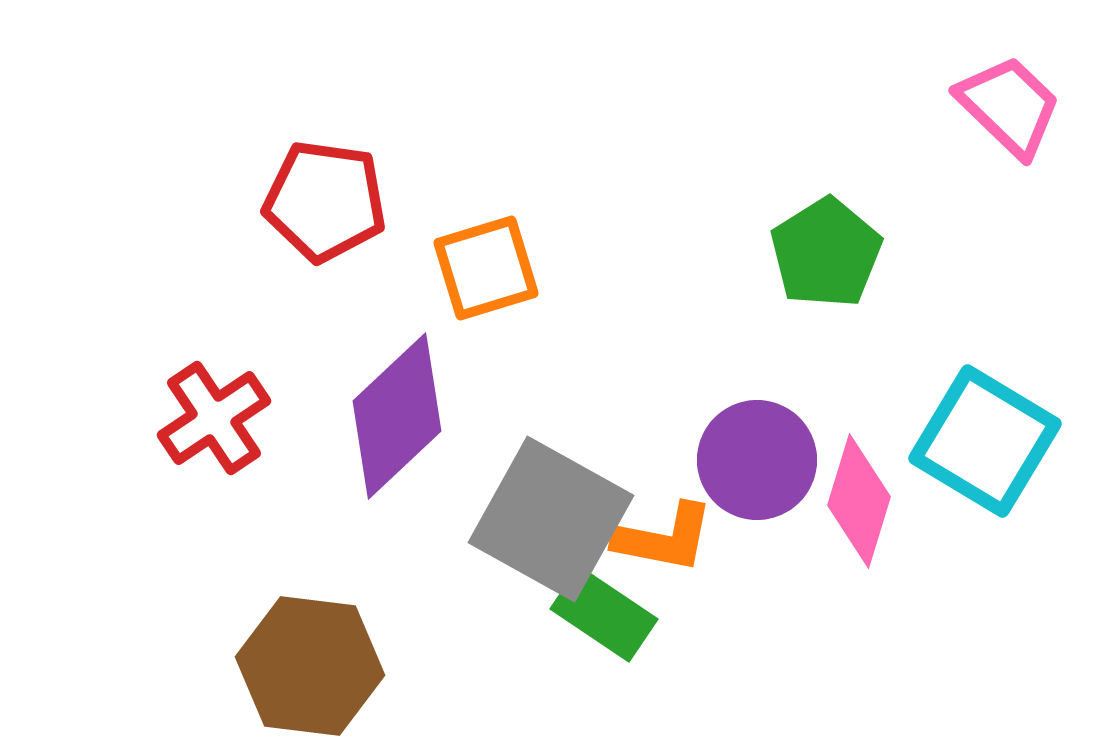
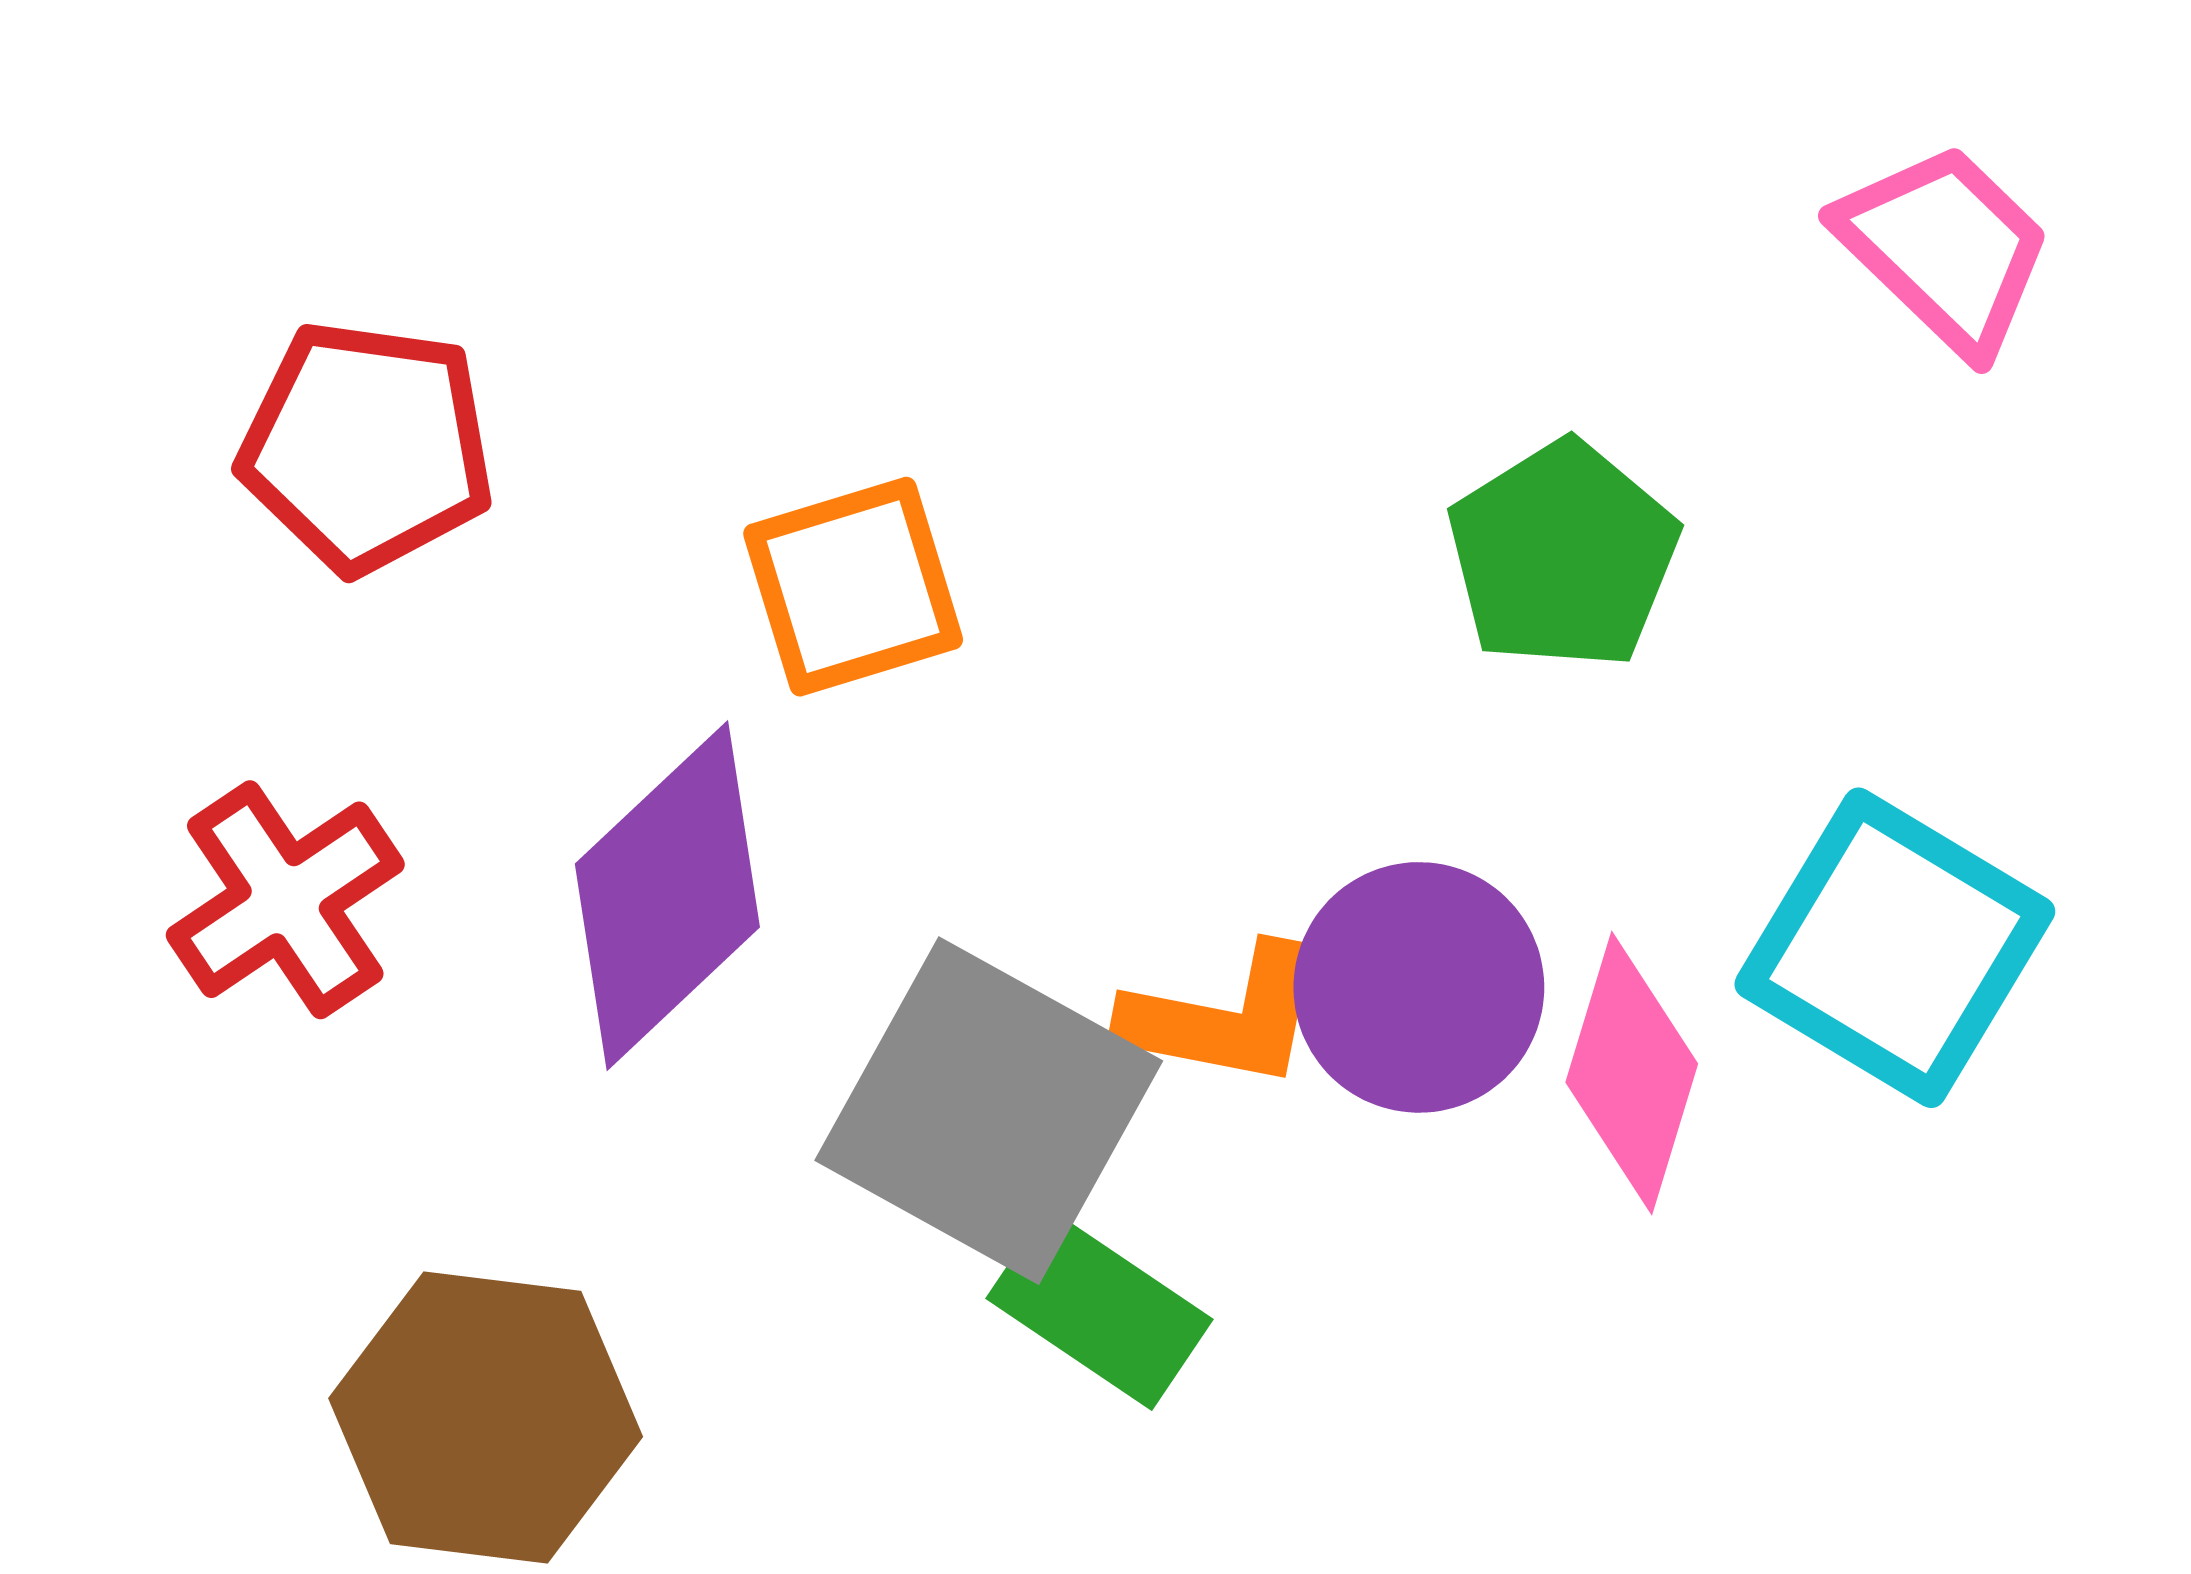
red pentagon: (325, 201) -> (367, 447), moved
orange L-shape: (664, 538) -> (1225, 1017), moved

